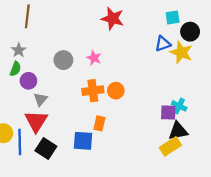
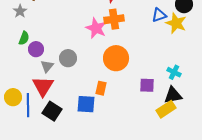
gray star: (19, 50) -> (20, 11), moved
pink star: (94, 58) -> (96, 28), size x1.5
gray circle: (63, 60) -> (68, 58), moved
orange cross: (93, 91) -> (114, 19), moved
orange circle: (116, 91) -> (116, 58), size x1.6
purple square: (168, 112) -> (147, 85), moved

